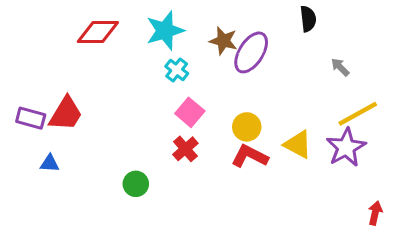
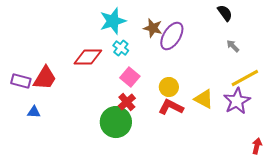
black semicircle: (308, 19) -> (225, 13), moved, turned -30
red diamond: (98, 32) -> (88, 57), moved
green circle: (136, 184) -> (116, 122), moved, size x1.8

